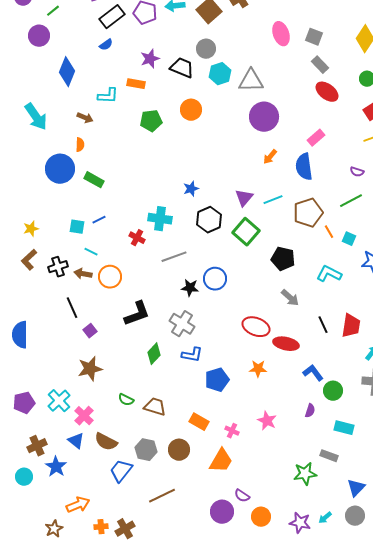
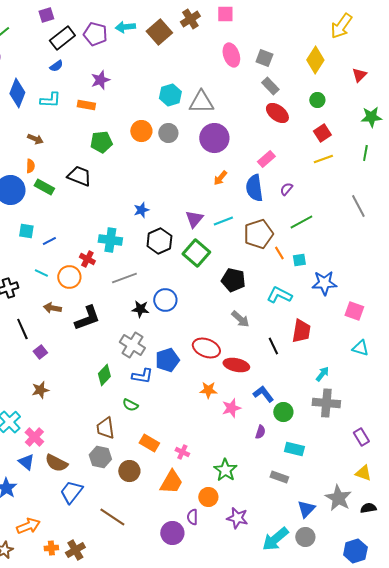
gray circle: (206, 49) -> (168, 133), moved
black trapezoid: (182, 68) -> (79, 176), moved
cyan L-shape: (108, 96) -> (50, 100), moved
purple semicircle: (357, 172) -> (286, 189), moved, turned 112
green rectangle: (94, 180) -> (44, 187), moved
cyan square: (77, 227) -> (26, 231), moved
cyan square: (349, 239) -> (299, 260), turned -32
brown arrow: (83, 274) -> (52, 308), moved
orange circle: (110, 277) -> (69, 277), moved
black L-shape: (137, 314) -> (87, 318), moved
red trapezoid: (351, 326) -> (301, 331), moved
brown star: (90, 369) -> (40, 390), size x0.7
blue pentagon: (217, 380) -> (167, 360), moved
green semicircle: (126, 400) -> (130, 405), moved
brown trapezoid: (155, 407) -> (105, 428), turned -115
pink star: (267, 421) -> (231, 408), moved, turned 30
gray hexagon: (146, 450) -> (100, 457), moved
green star: (305, 474) -> (225, 470), moved, turned -30
brown line: (162, 496) -> (112, 517), turned 60
purple semicircle: (242, 496) -> (192, 517), turned 56
orange circle: (261, 517) -> (208, 497), moved
cyan arrow: (325, 518) -> (275, 539), size x2.0
purple star: (300, 523) -> (237, 518), moved

